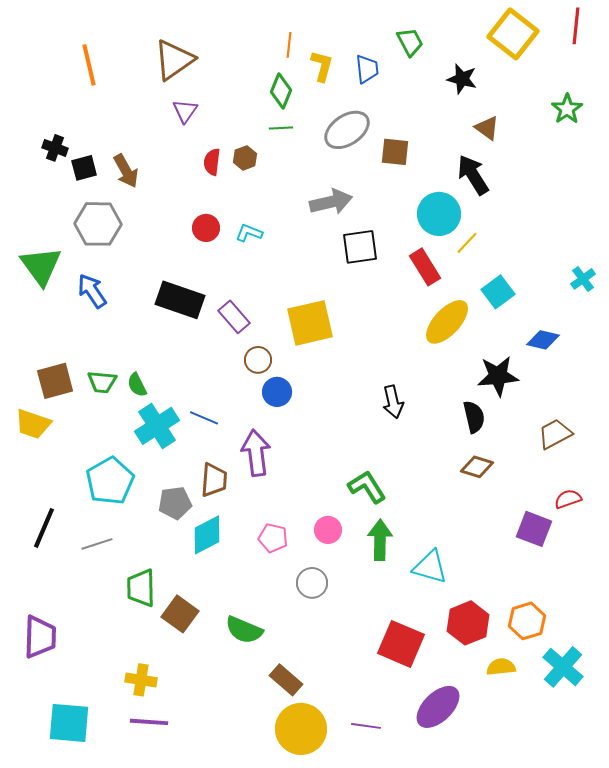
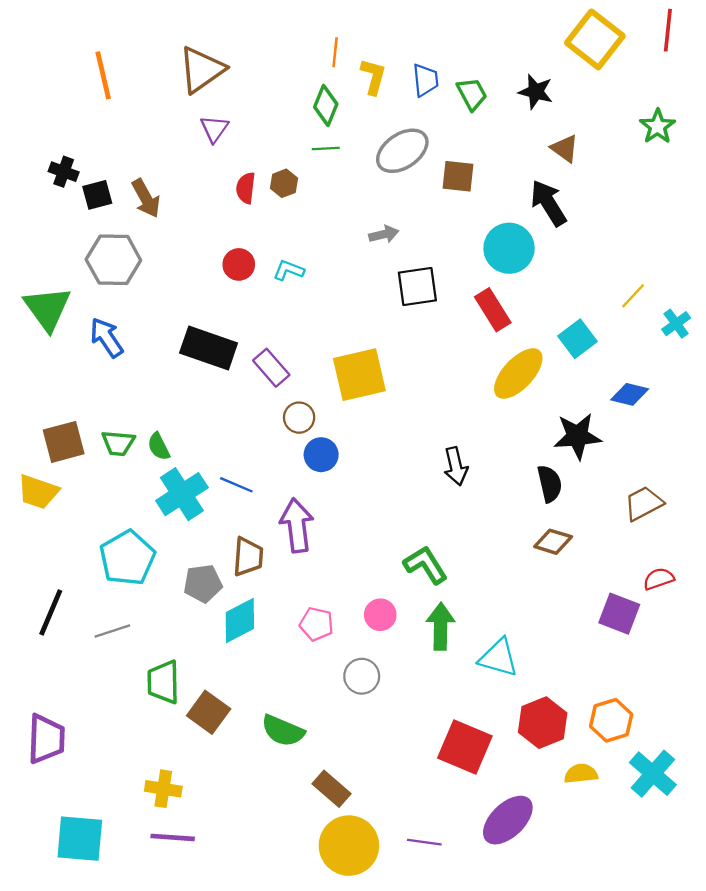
green trapezoid: (410, 42) -> (472, 94), moved
gray arrow: (331, 202) -> (384, 234), size x0.6
yellow line: (467, 243) -> (633, 296), moved

